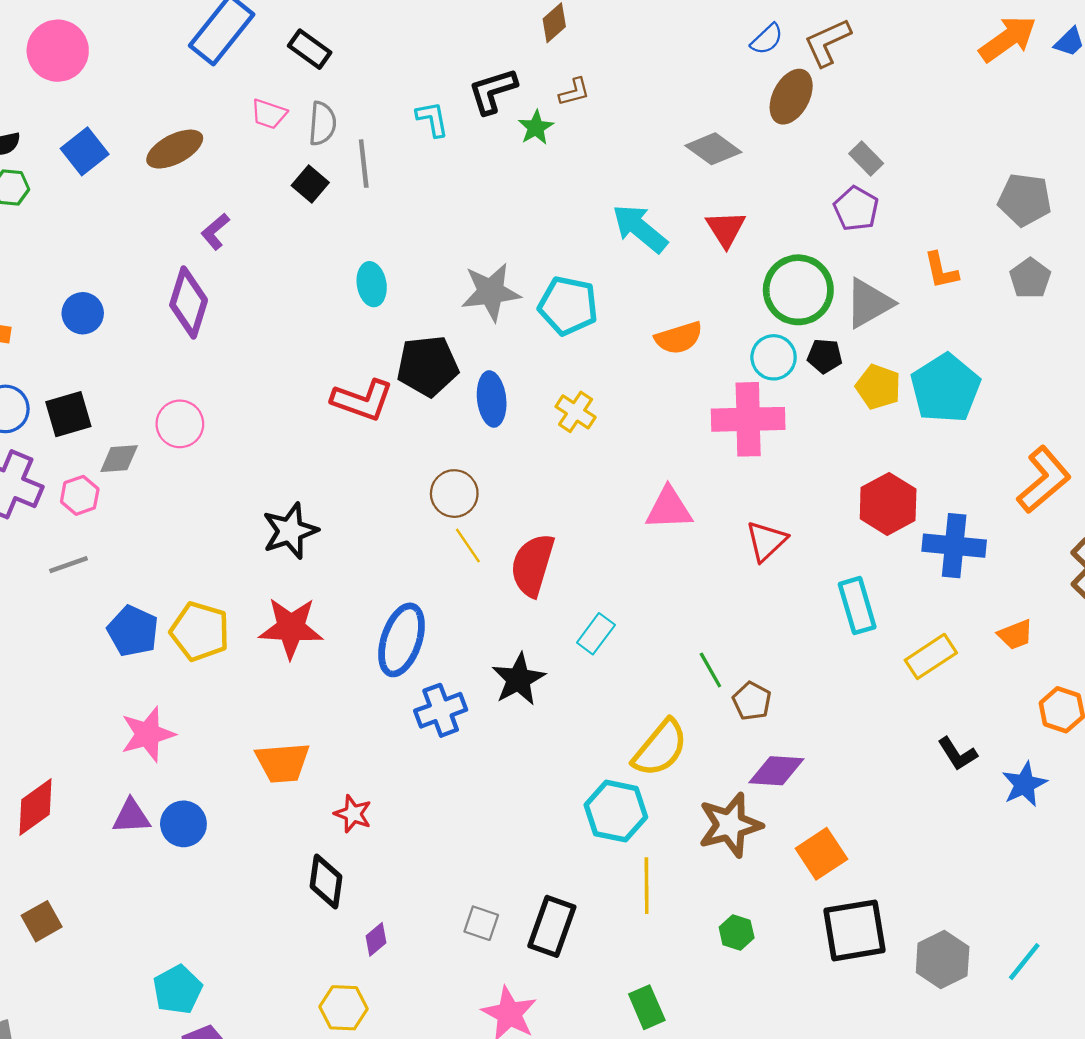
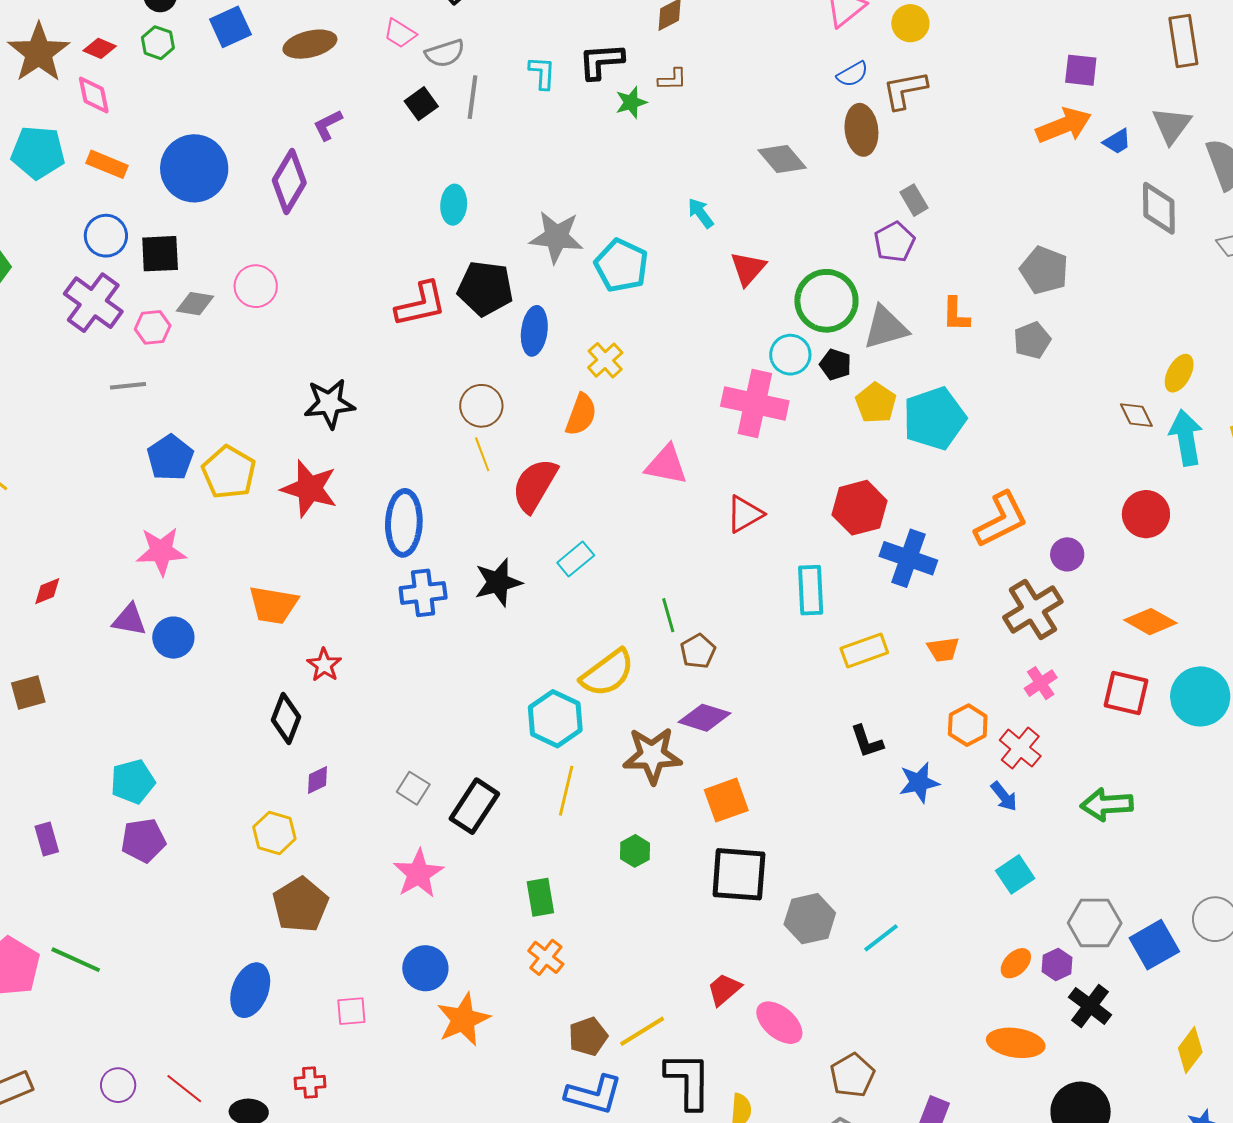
brown ellipse: (791, 97) -> (861, 130), turned -48
gray semicircle: (322, 124) -> (445, 53), turned 54
cyan arrow: (640, 228) -> (701, 213), size x0.6
red triangle: (726, 229) -> (748, 269), moved
blue circle: (83, 313) -> (194, 168), size x1.8
orange semicircle: (679, 338) -> (581, 415), moved, turned -66
red L-shape: (362, 400) -> (421, 304), turned -46
blue ellipse: (402, 640) -> (404, 523), turned -30
red diamond: (35, 807) -> (47, 591), size x0.6

